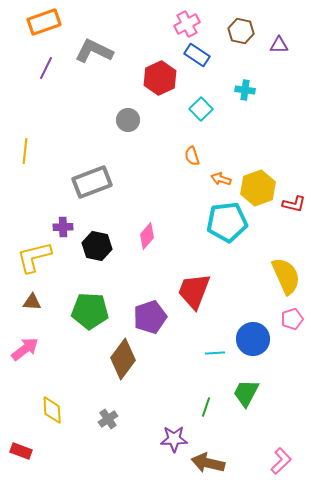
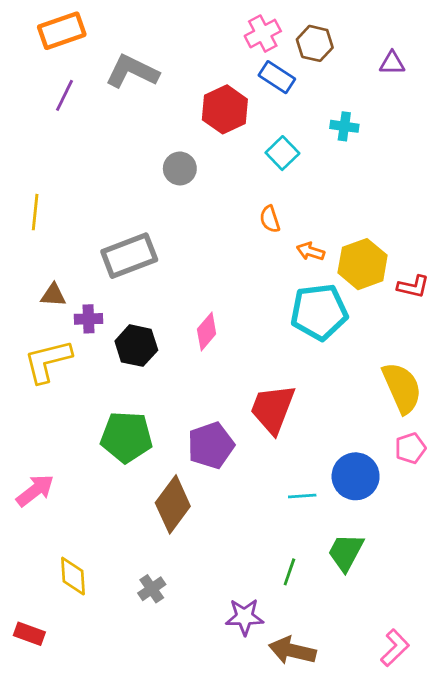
brown hexagon: (241, 31) -> (315, 43), moved
brown triangle: (32, 302) -> (53, 295), moved

